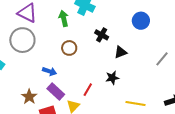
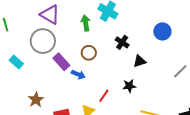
blue arrow: (50, 71) -> (78, 75), moved
purple rectangle: (56, 92) -> (61, 62), moved
brown star: (29, 97) -> (36, 100), moved

